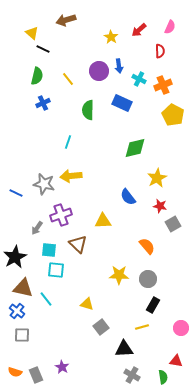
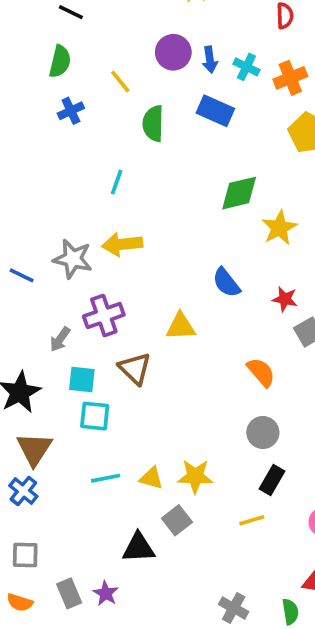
blue arrow: (119, 66) -> (210, 60), moved
yellow line: (68, 79) -> (120, 82), moved
yellow star: (157, 178) -> (279, 228), moved
yellow star: (119, 275) -> (195, 476), moved
brown triangle: (23, 288) -> (34, 449), turned 50
cyan line: (46, 299) -> (106, 478), moved, turned -63
gray square: (22, 335) -> (25, 555), moved
black triangle: (124, 349) -> (139, 548), moved
gray rectangle: (36, 375) -> (69, 593), moved

